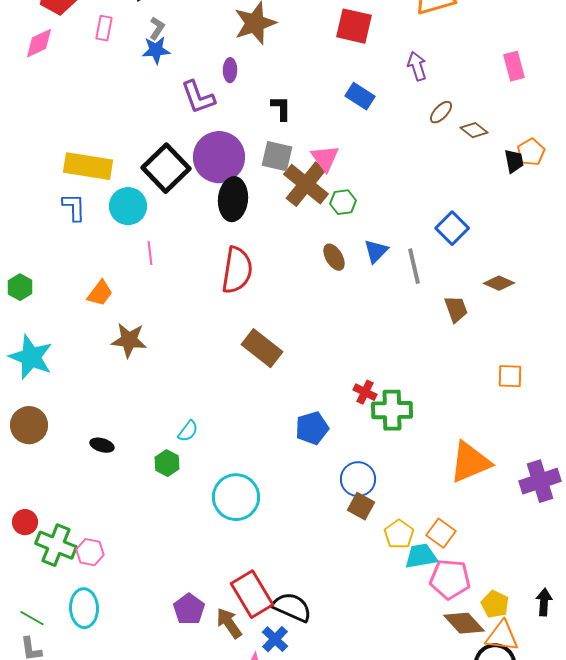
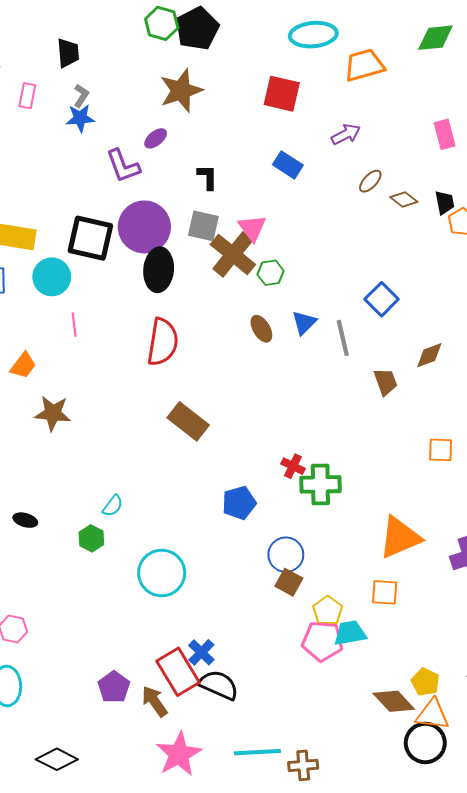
purple arrow: (417, 66) -> (346, 134), turned 80
purple ellipse: (230, 70) -> (156, 138), turned 50
black trapezoid: (514, 161) -> (445, 203), moved
black square: (166, 168) -> (90, 238), turned -33
brown diamond: (499, 283) -> (429, 355), turned -44
orange square: (441, 533) -> (385, 592), moved, turned -32
pink pentagon: (450, 579) -> (322, 641), moved
blue cross: (275, 639) -> (201, 652), moved

